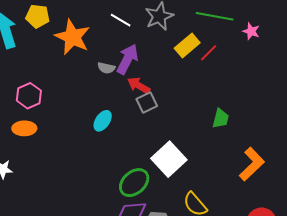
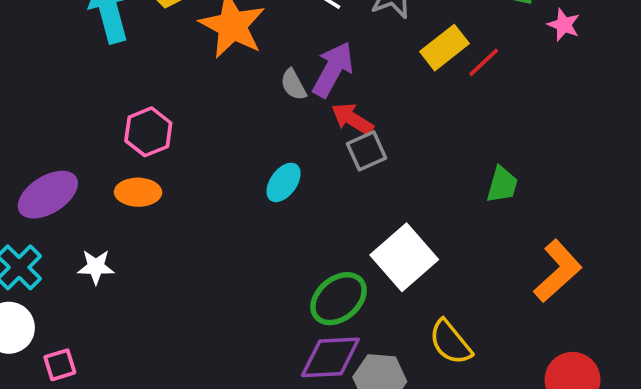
gray semicircle: (106, 68) -> (293, 85), turned 48

